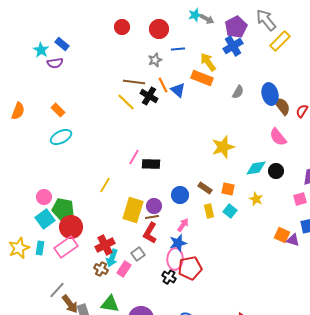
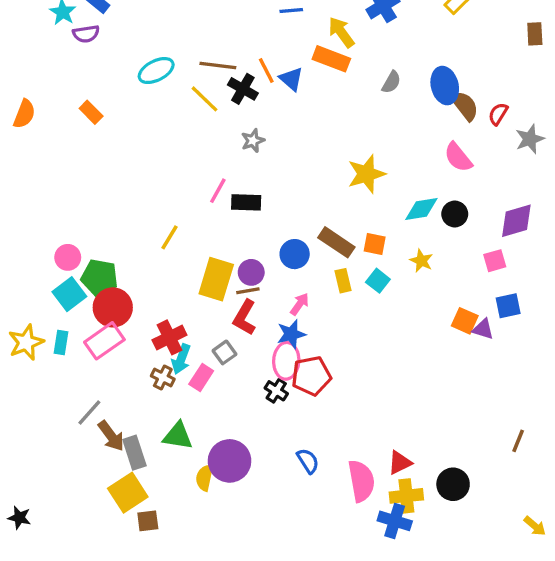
gray star: (155, 60) -> (253, 141), moved
cyan ellipse: (61, 137) -> (156, 71), moved
brown rectangle: (205, 188) -> (336, 242), size x1.5

